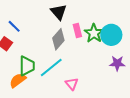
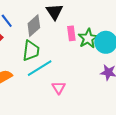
gray diamond: (58, 39) -> (34, 26), moved
green trapezoid: (27, 66) -> (31, 51), moved

